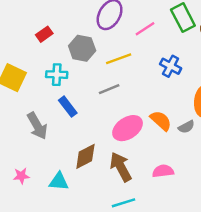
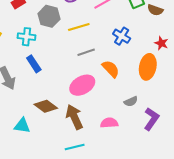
gray line: (109, 89) -> (86, 52), moved
orange semicircle: (161, 121) -> (111, 69), moved
gray semicircle: (186, 127) -> (131, 101), moved
brown diamond: (85, 156) -> (46, 106), turned 60

